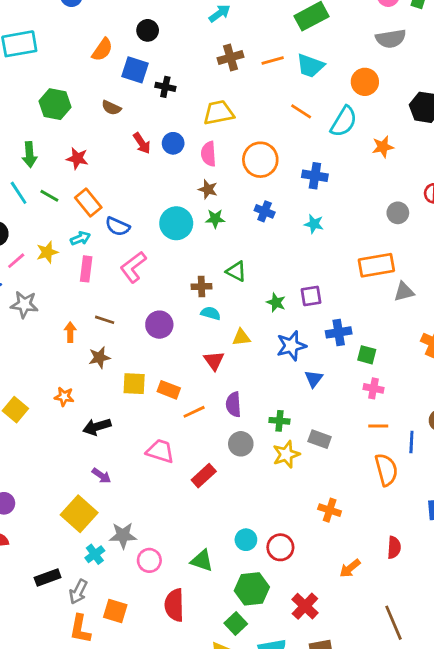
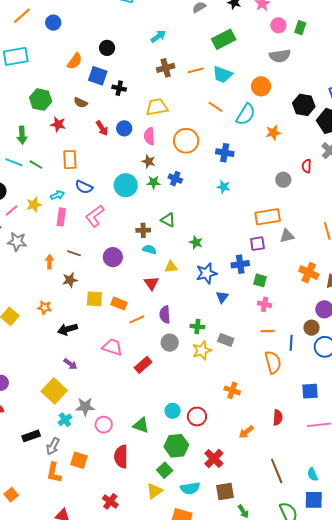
red star: (77, 158) -> (58, 124), moved
cyan line: (19, 193) -> (14, 162), turned -36
orange rectangle: (88, 203) -> (70, 160), moved, turned 36
blue cross: (265, 211) -> (175, 179), moved
purple square: (311, 296) -> (257, 244), moved

